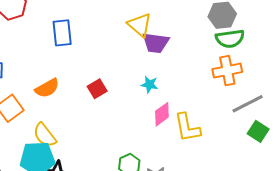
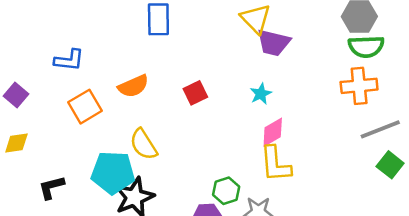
cyan star: (149, 85) -> (261, 94), turned 30
yellow L-shape: (187, 128) -> (275, 164), moved
yellow semicircle: (45, 135) -> (144, 144), moved

